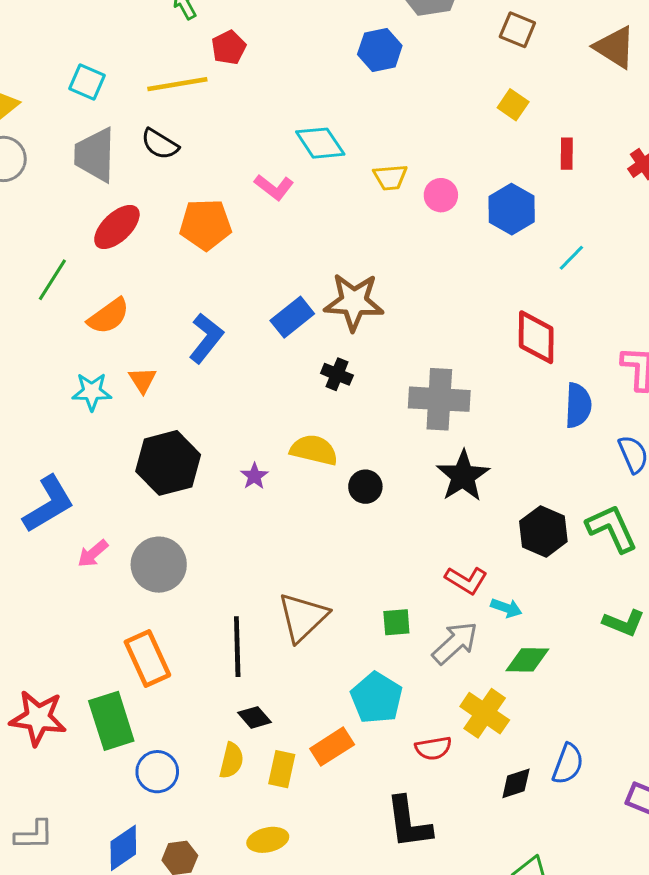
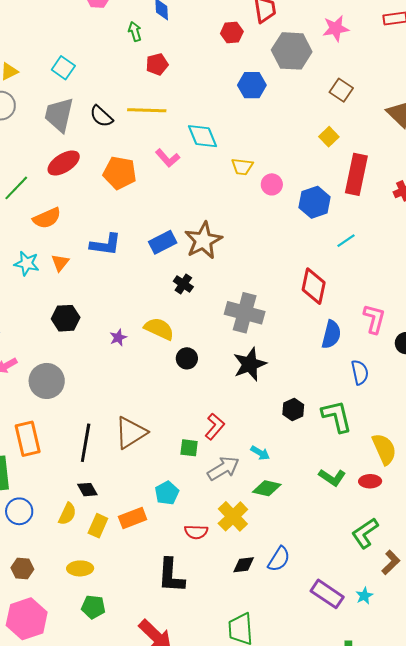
yellow line: (177, 84) -> (147, 110), moved
red rectangle: (567, 154) -> (356, 174), size x2.0
brown star: (354, 302) -> (203, 241), turned 30
blue L-shape: (206, 338) -> (106, 244), turned 48
black hexagon: (168, 463) -> (66, 318), size x0.7
black hexagon: (543, 531) -> (293, 409), size x0.7
red L-shape: (466, 580) -> (215, 427), moved, turned -92
cyan pentagon: (377, 698) -> (167, 493), size x0.7

